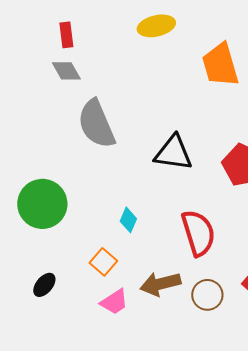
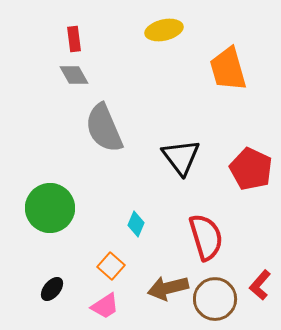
black triangle: (173, 153) -> (181, 157), turned 45
brown circle: (207, 295) -> (215, 299), size x1.4
pink trapezoid: (114, 302) -> (105, 306), moved

